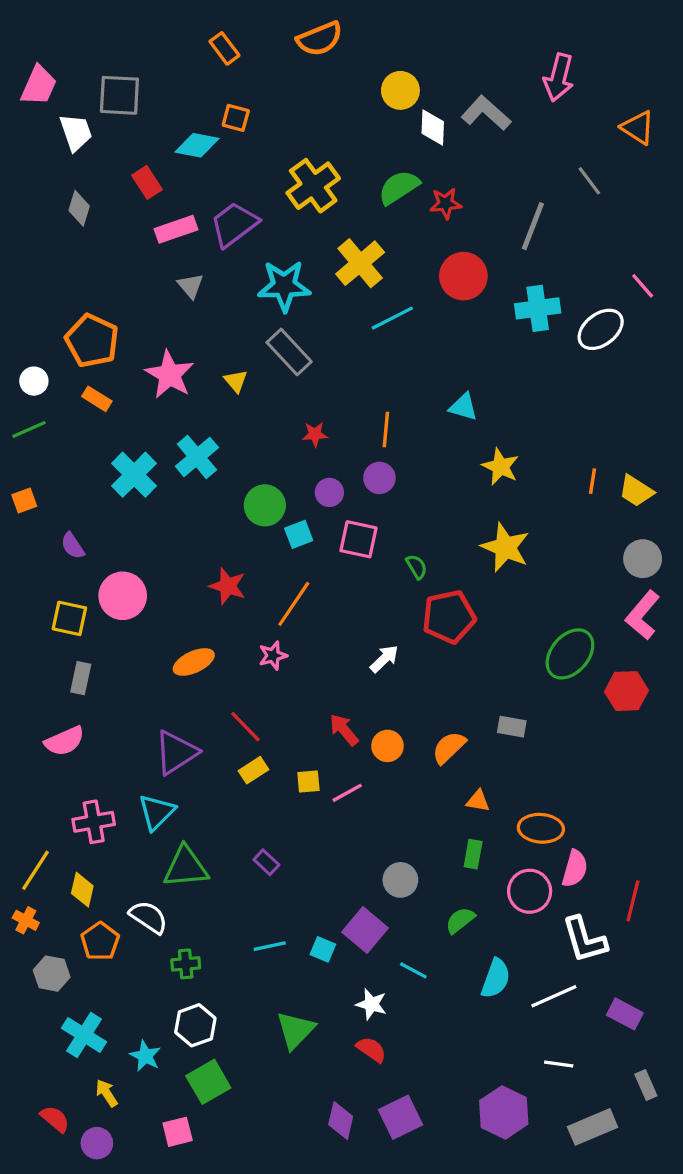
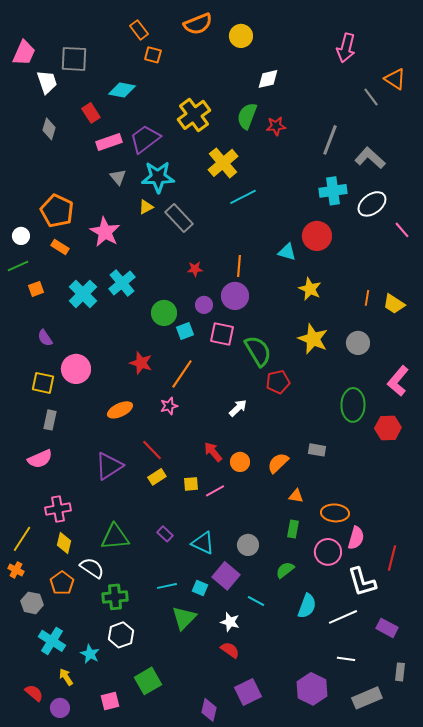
yellow circle: (400, 90) -> (241, 36), moved
gray L-shape: (486, 113) -> (370, 158), moved
orange square: (236, 118) -> (153, 55), moved
white diamond: (433, 128) -> (268, 79), turned 75
gray line: (589, 181) -> (371, 97), moved
green semicircle: (399, 187) -> (247, 116), turned -36
red circle: (463, 276) -> (317, 236), moved
cyan star: (284, 286) -> (158, 177), moved
pink line: (643, 286) -> (402, 230), moved
yellow triangle: (236, 381) -> (146, 207), moved, turned 42
purple circle: (379, 478) -> (235, 296), size x1.4
orange square: (24, 501) -> (36, 289), moved
gray circle: (643, 559) -> (358, 343), moved
green semicircle: (417, 567) -> (258, 351), size x2.0
red pentagon: (449, 617) -> (278, 382), size x0.7
green ellipse: (570, 654) -> (353, 405), turned -40
cyan triangle: (157, 812) -> (203, 543), moved, turned -50
yellow diamond: (82, 890) -> (64, 543), moved
green cross: (186, 964) -> (115, 597), size x1.4
green triangle: (295, 1030) -> (184, 618), moved
green square: (208, 1082) -> (148, 681), moved
gray rectangle: (646, 1085) -> (400, 672), turned 30
purple diamond: (341, 1121) -> (209, 710), moved

